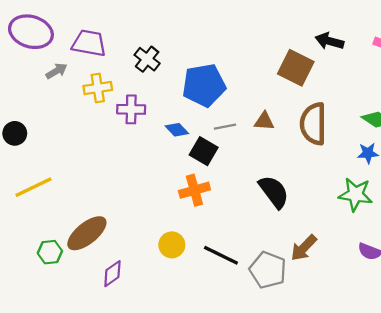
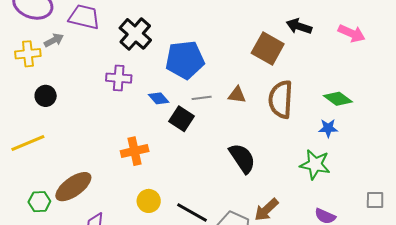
black cross: (147, 59) -> (135, 34), size x1.4
yellow cross: (98, 88) -> (28, 54), moved
black circle: (15, 133) -> (46, 96), moved
orange cross: (194, 190) -> (135, 151), moved

